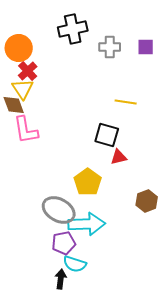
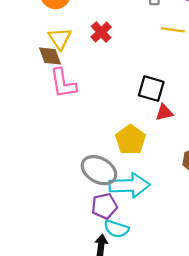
red cross: (28, 71) -> (101, 32), moved
yellow line: (126, 102) -> (173, 30), moved

